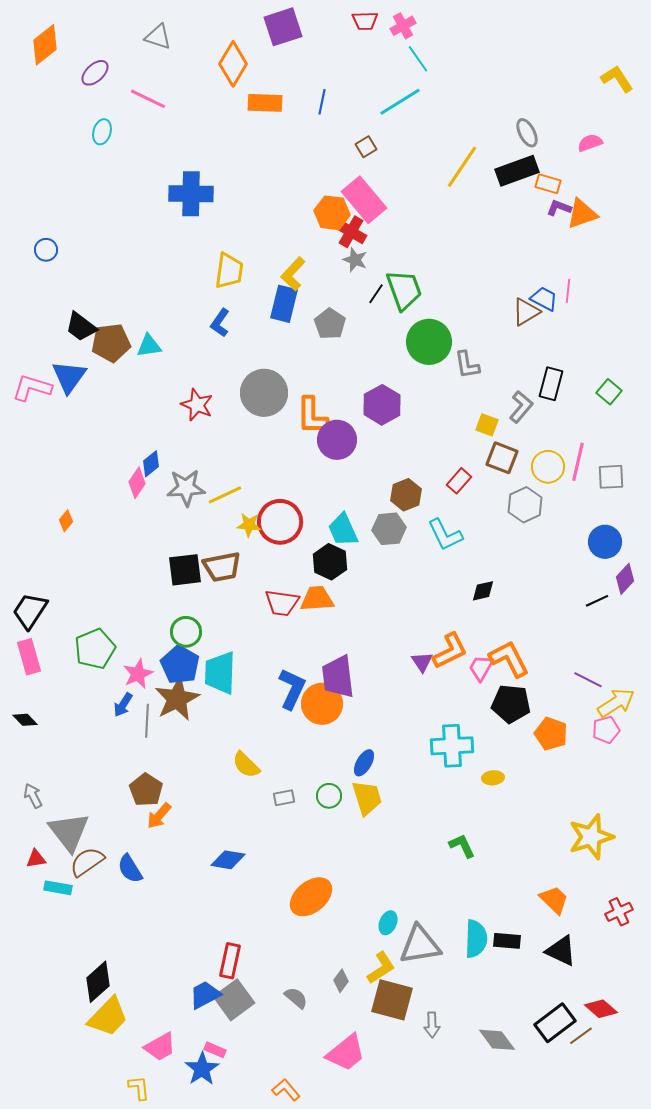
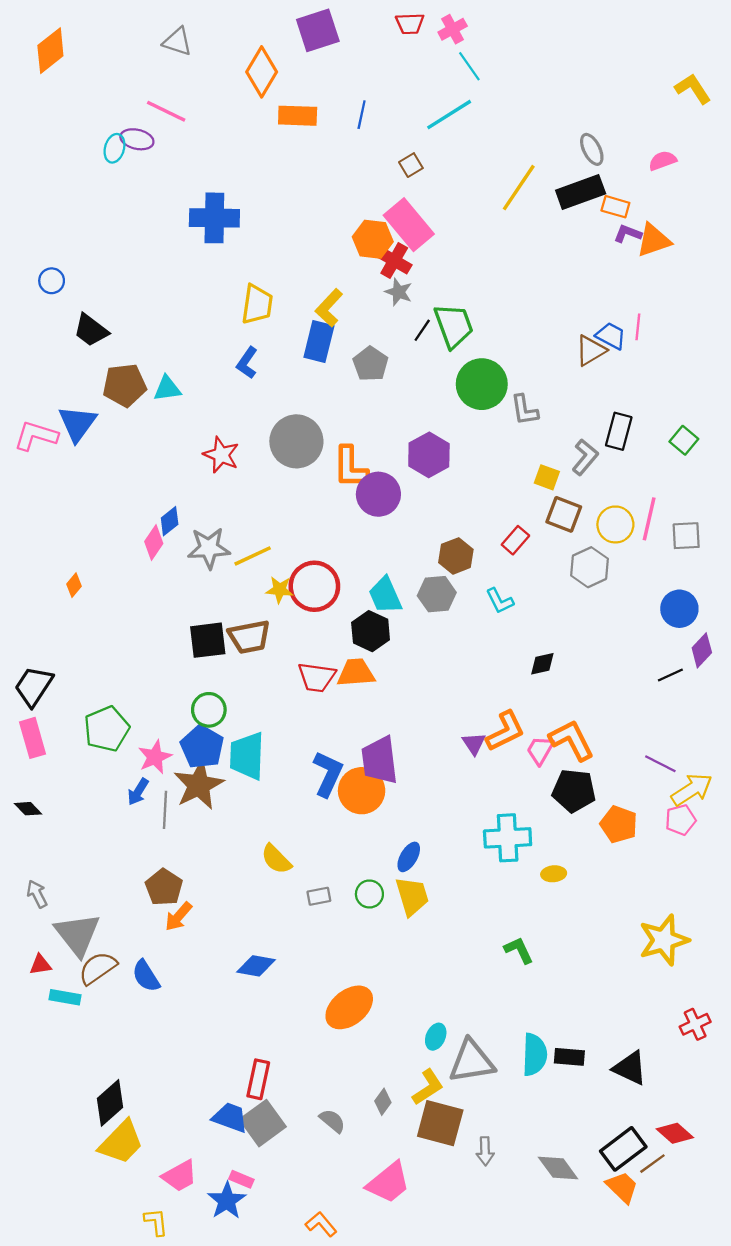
purple ellipse: (95, 73) -> (137, 139), moved, turned 56
black trapezoid: (81, 327) -> (91, 330), moved
cyan L-shape: (445, 535) -> (500, 601), size x0.7
orange trapezoid: (554, 900) -> (622, 1187), moved
blue trapezoid: (205, 995) -> (230, 1117), turned 48

